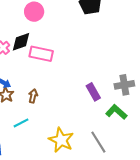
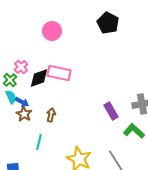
black diamond: (21, 42) -> (39, 78), moved
cyan line: (21, 123) -> (39, 142), turned -49

